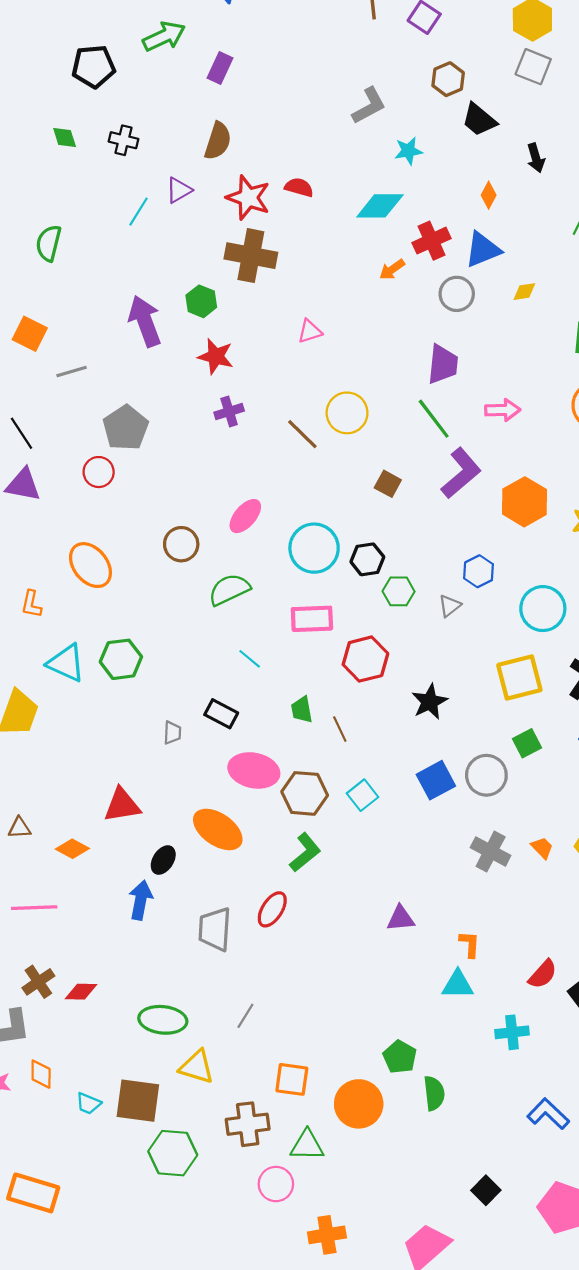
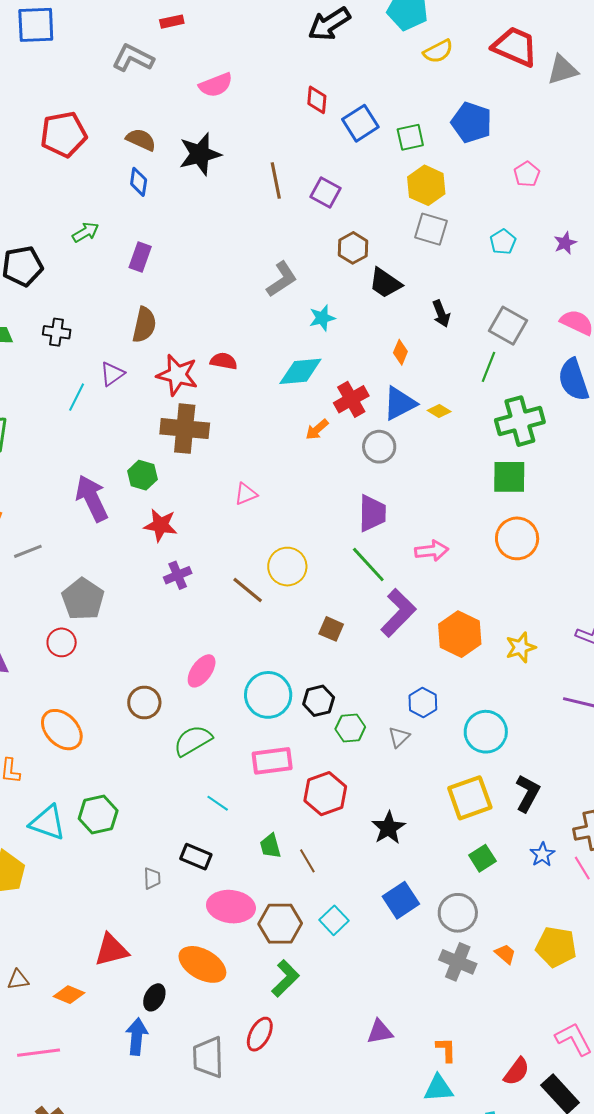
green arrow: (164, 36) -> (86, 232), size x0.7
yellow diamond: (524, 292) -> (439, 411), moved, turned 45
gray circle: (486, 775) -> (458, 913), moved

